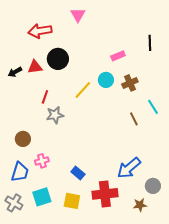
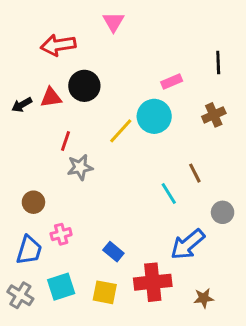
cyan circle: (106, 80) -> (154, 116), size x1.5
brown cross: (130, 83) -> (214, 115), moved
cyan line: (153, 107) -> (169, 193), moved
gray circle: (153, 186) -> (223, 212), moved

